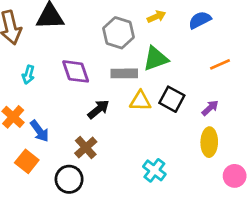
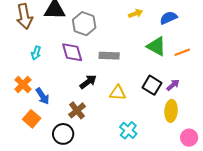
gray hexagon: (119, 33) -> (84, 24), moved
green triangle: (156, 59) -> (156, 46), moved, turned 45
black square: (172, 99) -> (152, 85), moved
yellow triangle: (140, 101) -> (118, 93), moved

